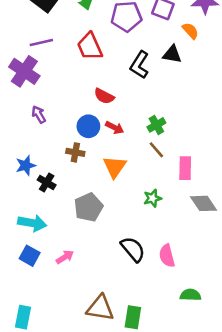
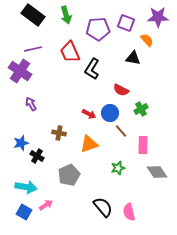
black L-shape: (139, 65) -> (92, 69), moved
red semicircle: (104, 96) -> (121, 90), moved
green cross: (156, 125) -> (141, 109), moved
blue circle: (88, 126) -> (110, 113), moved
orange triangle: (115, 167) -> (89, 144), turned 36
pink arrow: (65, 257) -> (46, 205), moved

